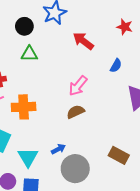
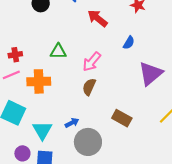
green triangle: (29, 54) -> (58, 51), moved
brown semicircle: (76, 112) -> (89, 87), turned -42
brown rectangle: (119, 155) -> (122, 118), moved

